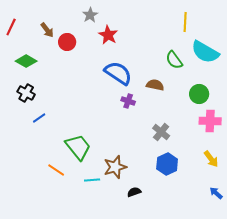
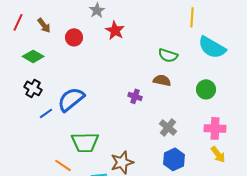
brown arrow: (47, 30) -> (44, 25), moved
green semicircle: (174, 60) -> (168, 55), moved, turned -36
blue semicircle: (118, 73) -> (71, 99), moved, turned -72
pink cross: (210, 121) -> (215, 128), moved
green trapezoid: (78, 147) -> (85, 142), turned 128

